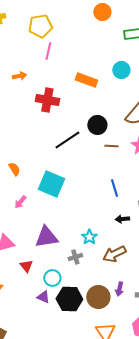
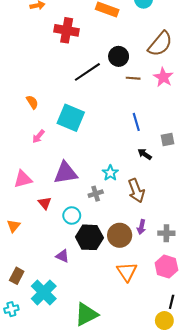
black arrow: (122, 219) -> (145, 154), turned 40
brown arrow: (114, 254) -> (136, 191), turned -85
purple triangle: (43, 297) -> (62, 256), moved

